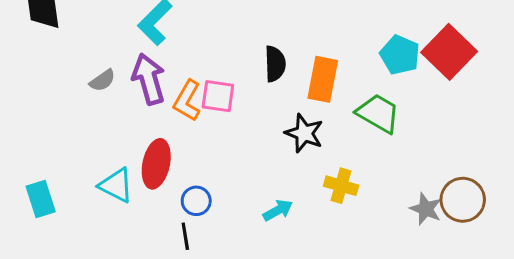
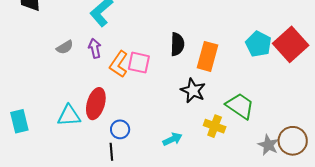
purple arrow: (149, 79) -> (95, 48), size x0.6
green trapezoid: (378, 113) -> (240, 106), moved
cyan triangle: (116, 185) -> (69, 116), turned -35

